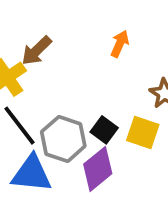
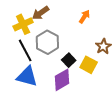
gray hexagon: (63, 139) -> (47, 42), moved

